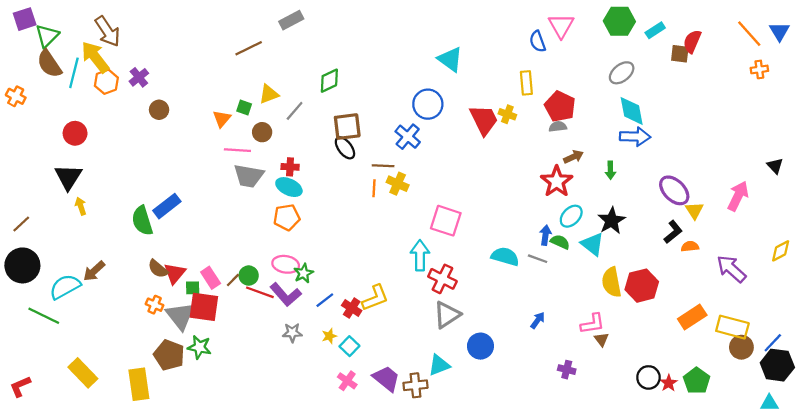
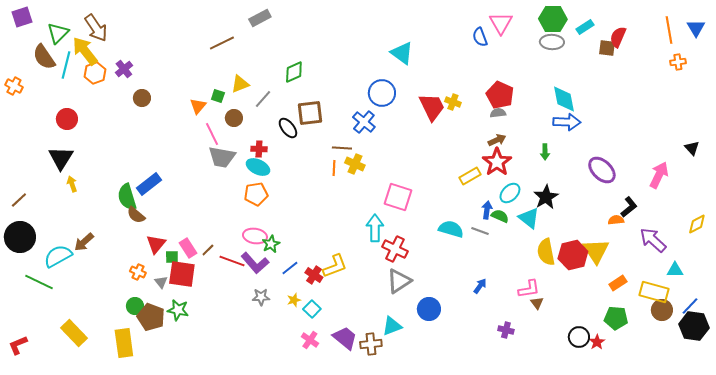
orange line: (749, 34) -> (669, 30), turned 32
green triangle: (47, 36) -> (58, 33), moved
gray ellipse: (622, 73) -> (552, 42), moved, turned 40
yellow rectangle: (526, 83) -> (470, 176), moved, turned 65
black ellipse: (345, 148) -> (288, 128), moved
pink line: (237, 150) -> (212, 134), turned 60
brown arrow: (573, 157) -> (497, 140), moved
yellow triangle: (694, 211) -> (596, 251), moved, size x1.6
black L-shape: (673, 232) -> (629, 207), moved
brown semicircle: (158, 269) -> (136, 215), moved
green circle: (249, 276) -> (135, 306), moved
gray triangle: (180, 316) -> (161, 282), size x0.5
orange rectangle: (692, 317) -> (618, 283), size x0.7
green pentagon: (697, 381) -> (616, 318), moved, turned -30
cyan triangle: (769, 403) -> (675, 270), moved

